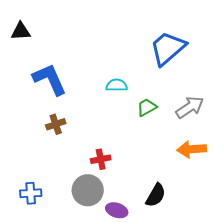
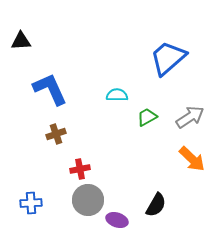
orange arrow: (192, 149) -> (192, 159), turned -132
red cross: (101, 159) -> (80, 169), moved

